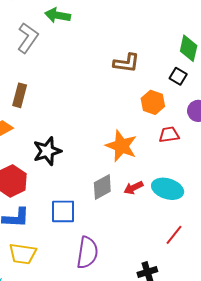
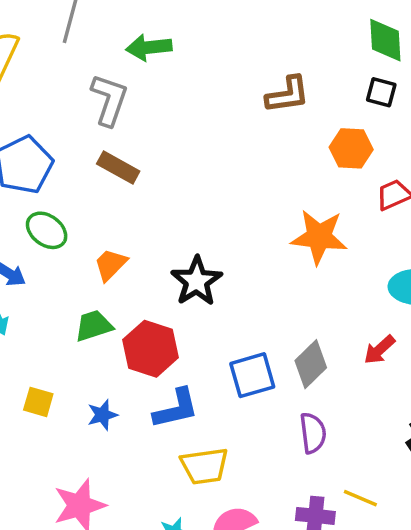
brown rectangle: (20, 95) -> (118, 168), moved, turned -60
gray diamond: (102, 187) -> (311, 364), moved
red arrow: (133, 188) -> (379, 350), moved
purple semicircle: (87, 253) -> (313, 433), size x0.7

